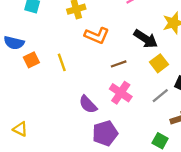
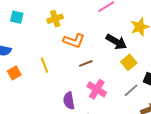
orange square: (31, 60) -> (14, 73), moved
brown line: (119, 64) -> (86, 63), moved
purple semicircle: (88, 104) -> (69, 101), turned 36

